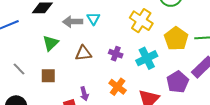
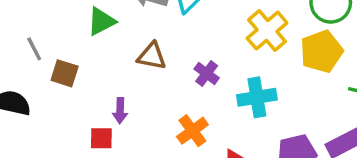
yellow pentagon: (176, 39) -> (321, 51), moved
brown square: (48, 76) -> (65, 73), moved
purple arrow: (84, 94) -> (120, 111), moved

